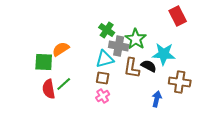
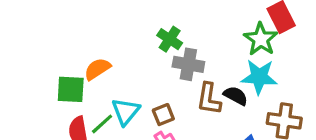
green star: (136, 39) -> (261, 39), moved
cyan triangle: (105, 59) -> (126, 111), moved, turned -36
brown square: (103, 78) -> (163, 115), turned -32

